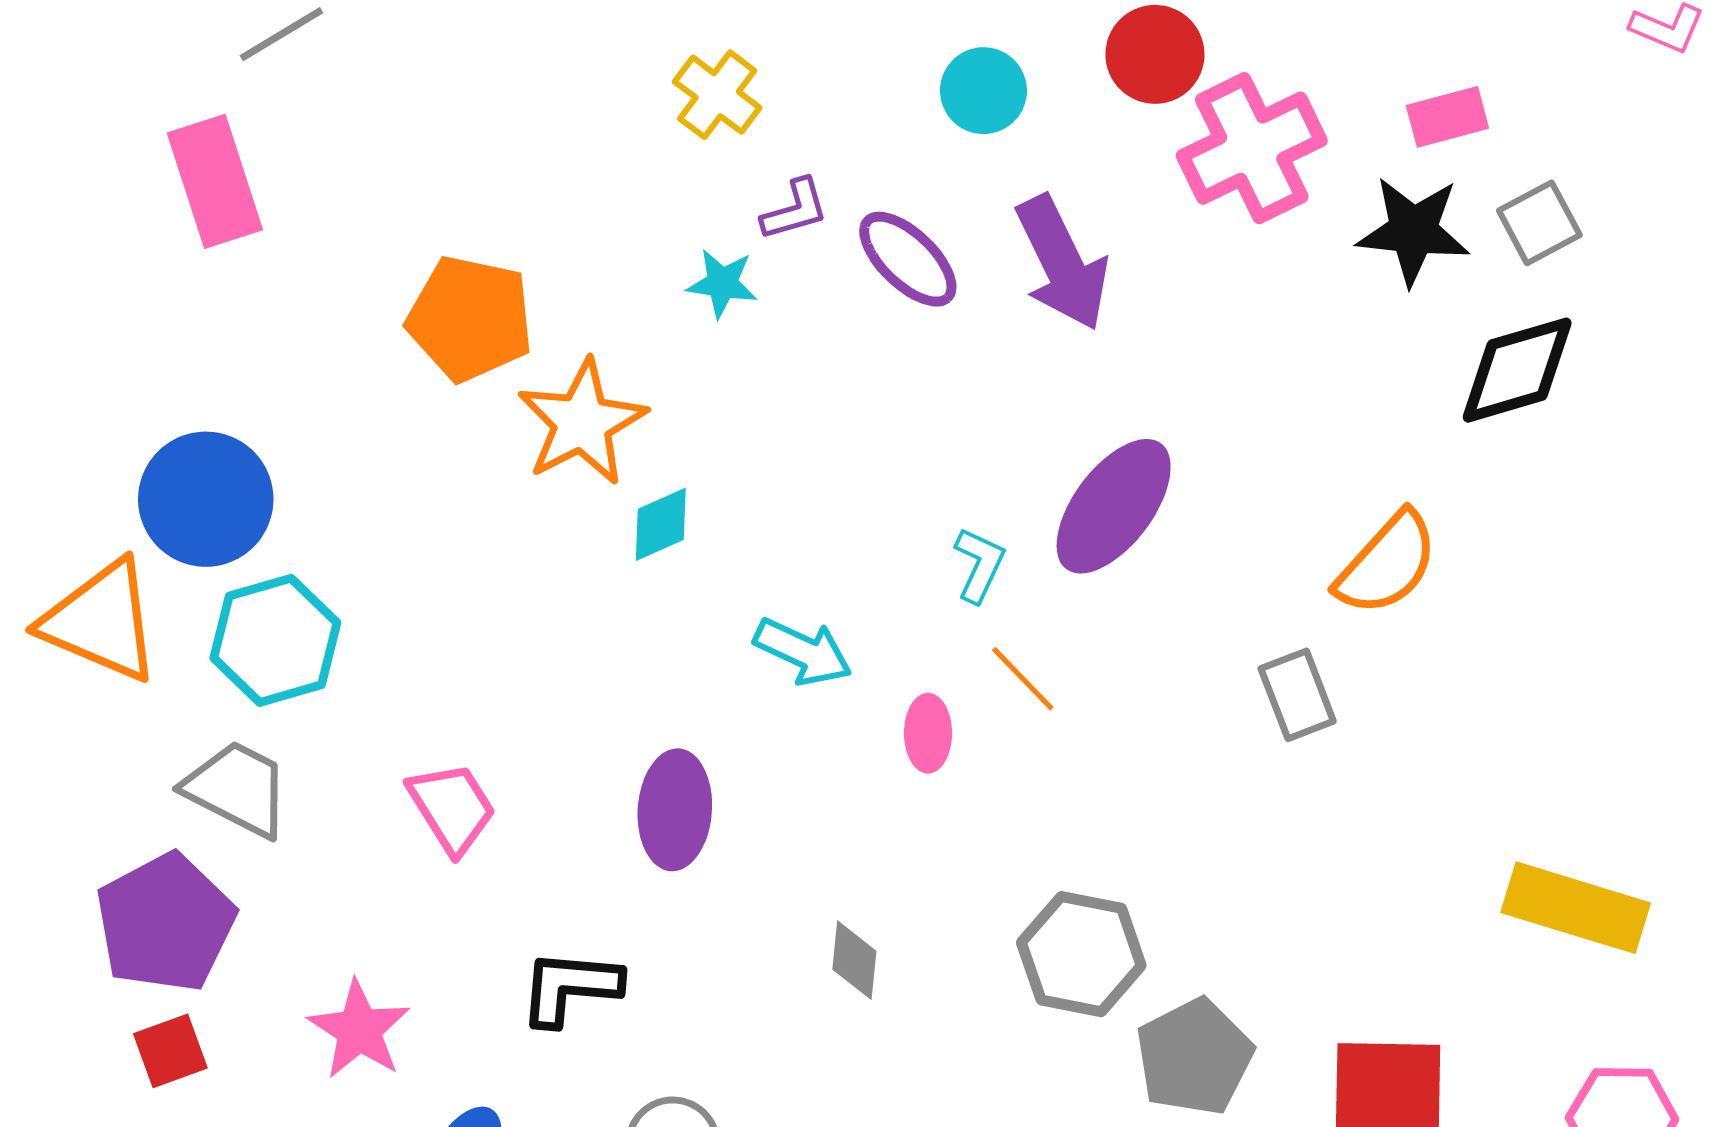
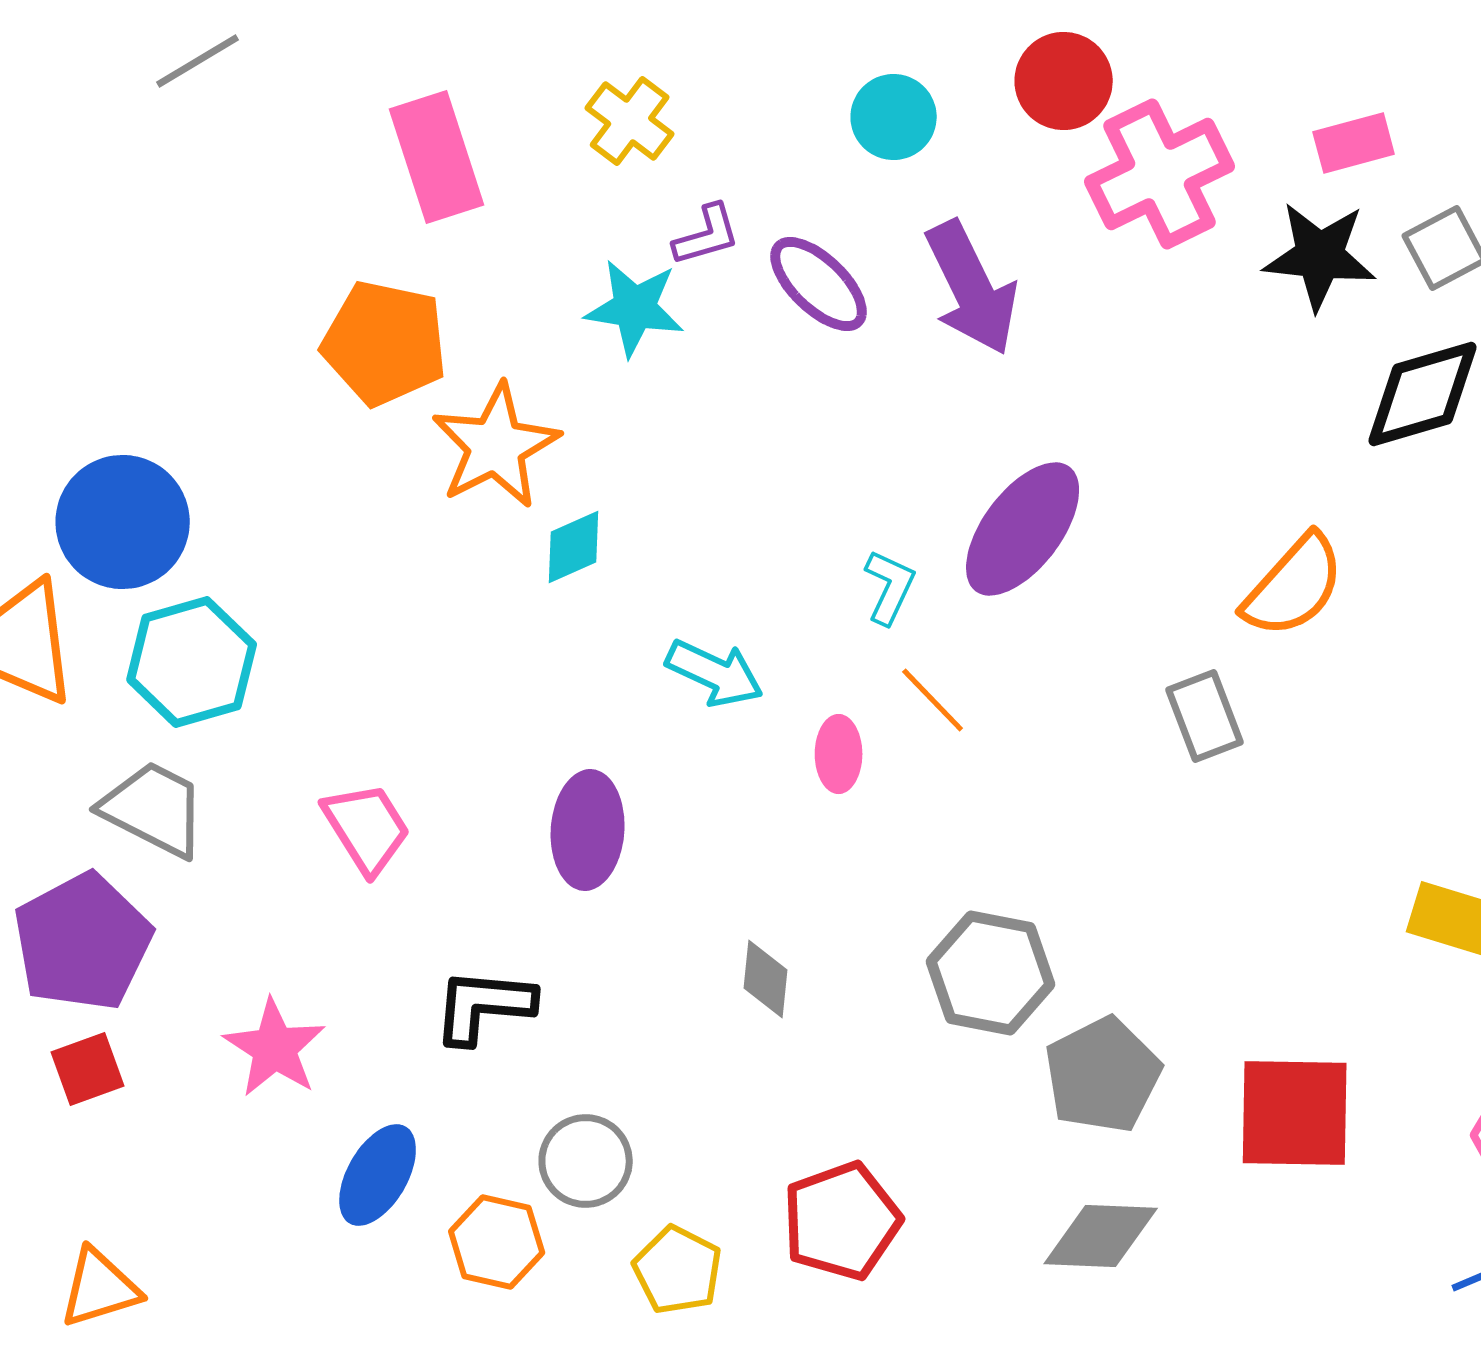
pink rectangle: (215, 181) -> (437, 157), moved
cyan star: (722, 283) -> (635, 308), size x1.4

